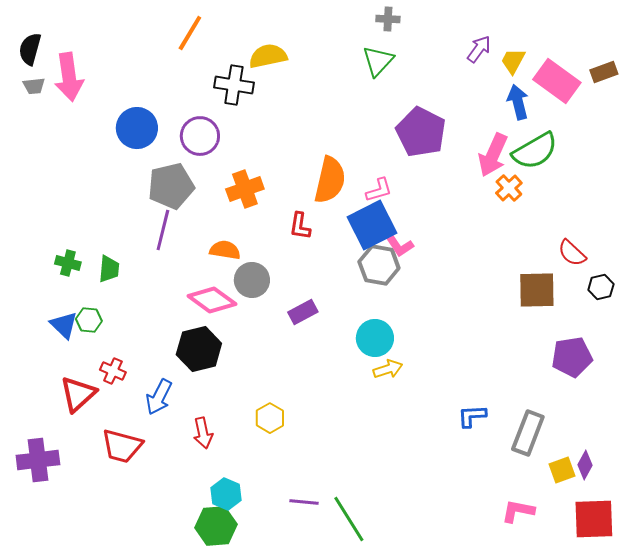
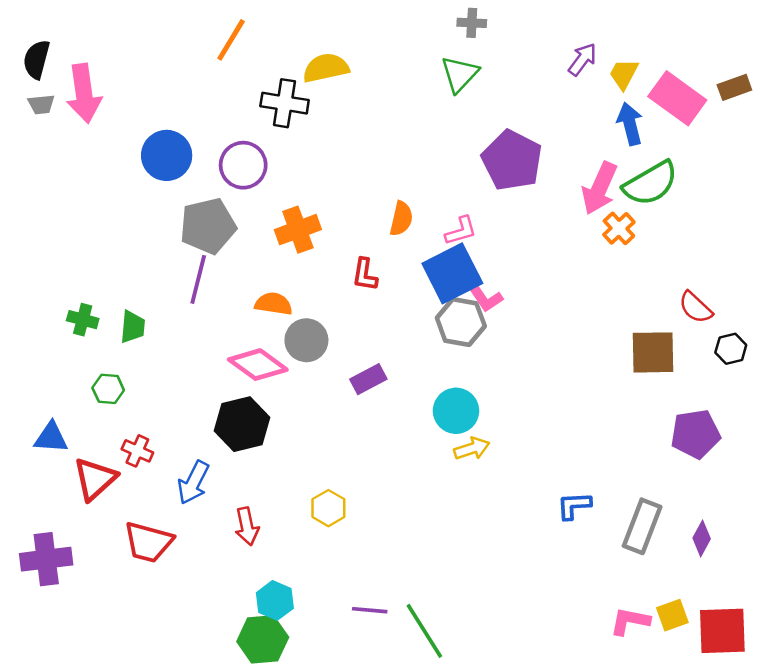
orange semicircle: (330, 180) -> (401, 219), size x0.6
blue triangle: (64, 325) -> (51, 438), moved, turned -40
purple diamond: (585, 465) -> (702, 538), moved
yellow square: (562, 470) -> (672, 615), moved

